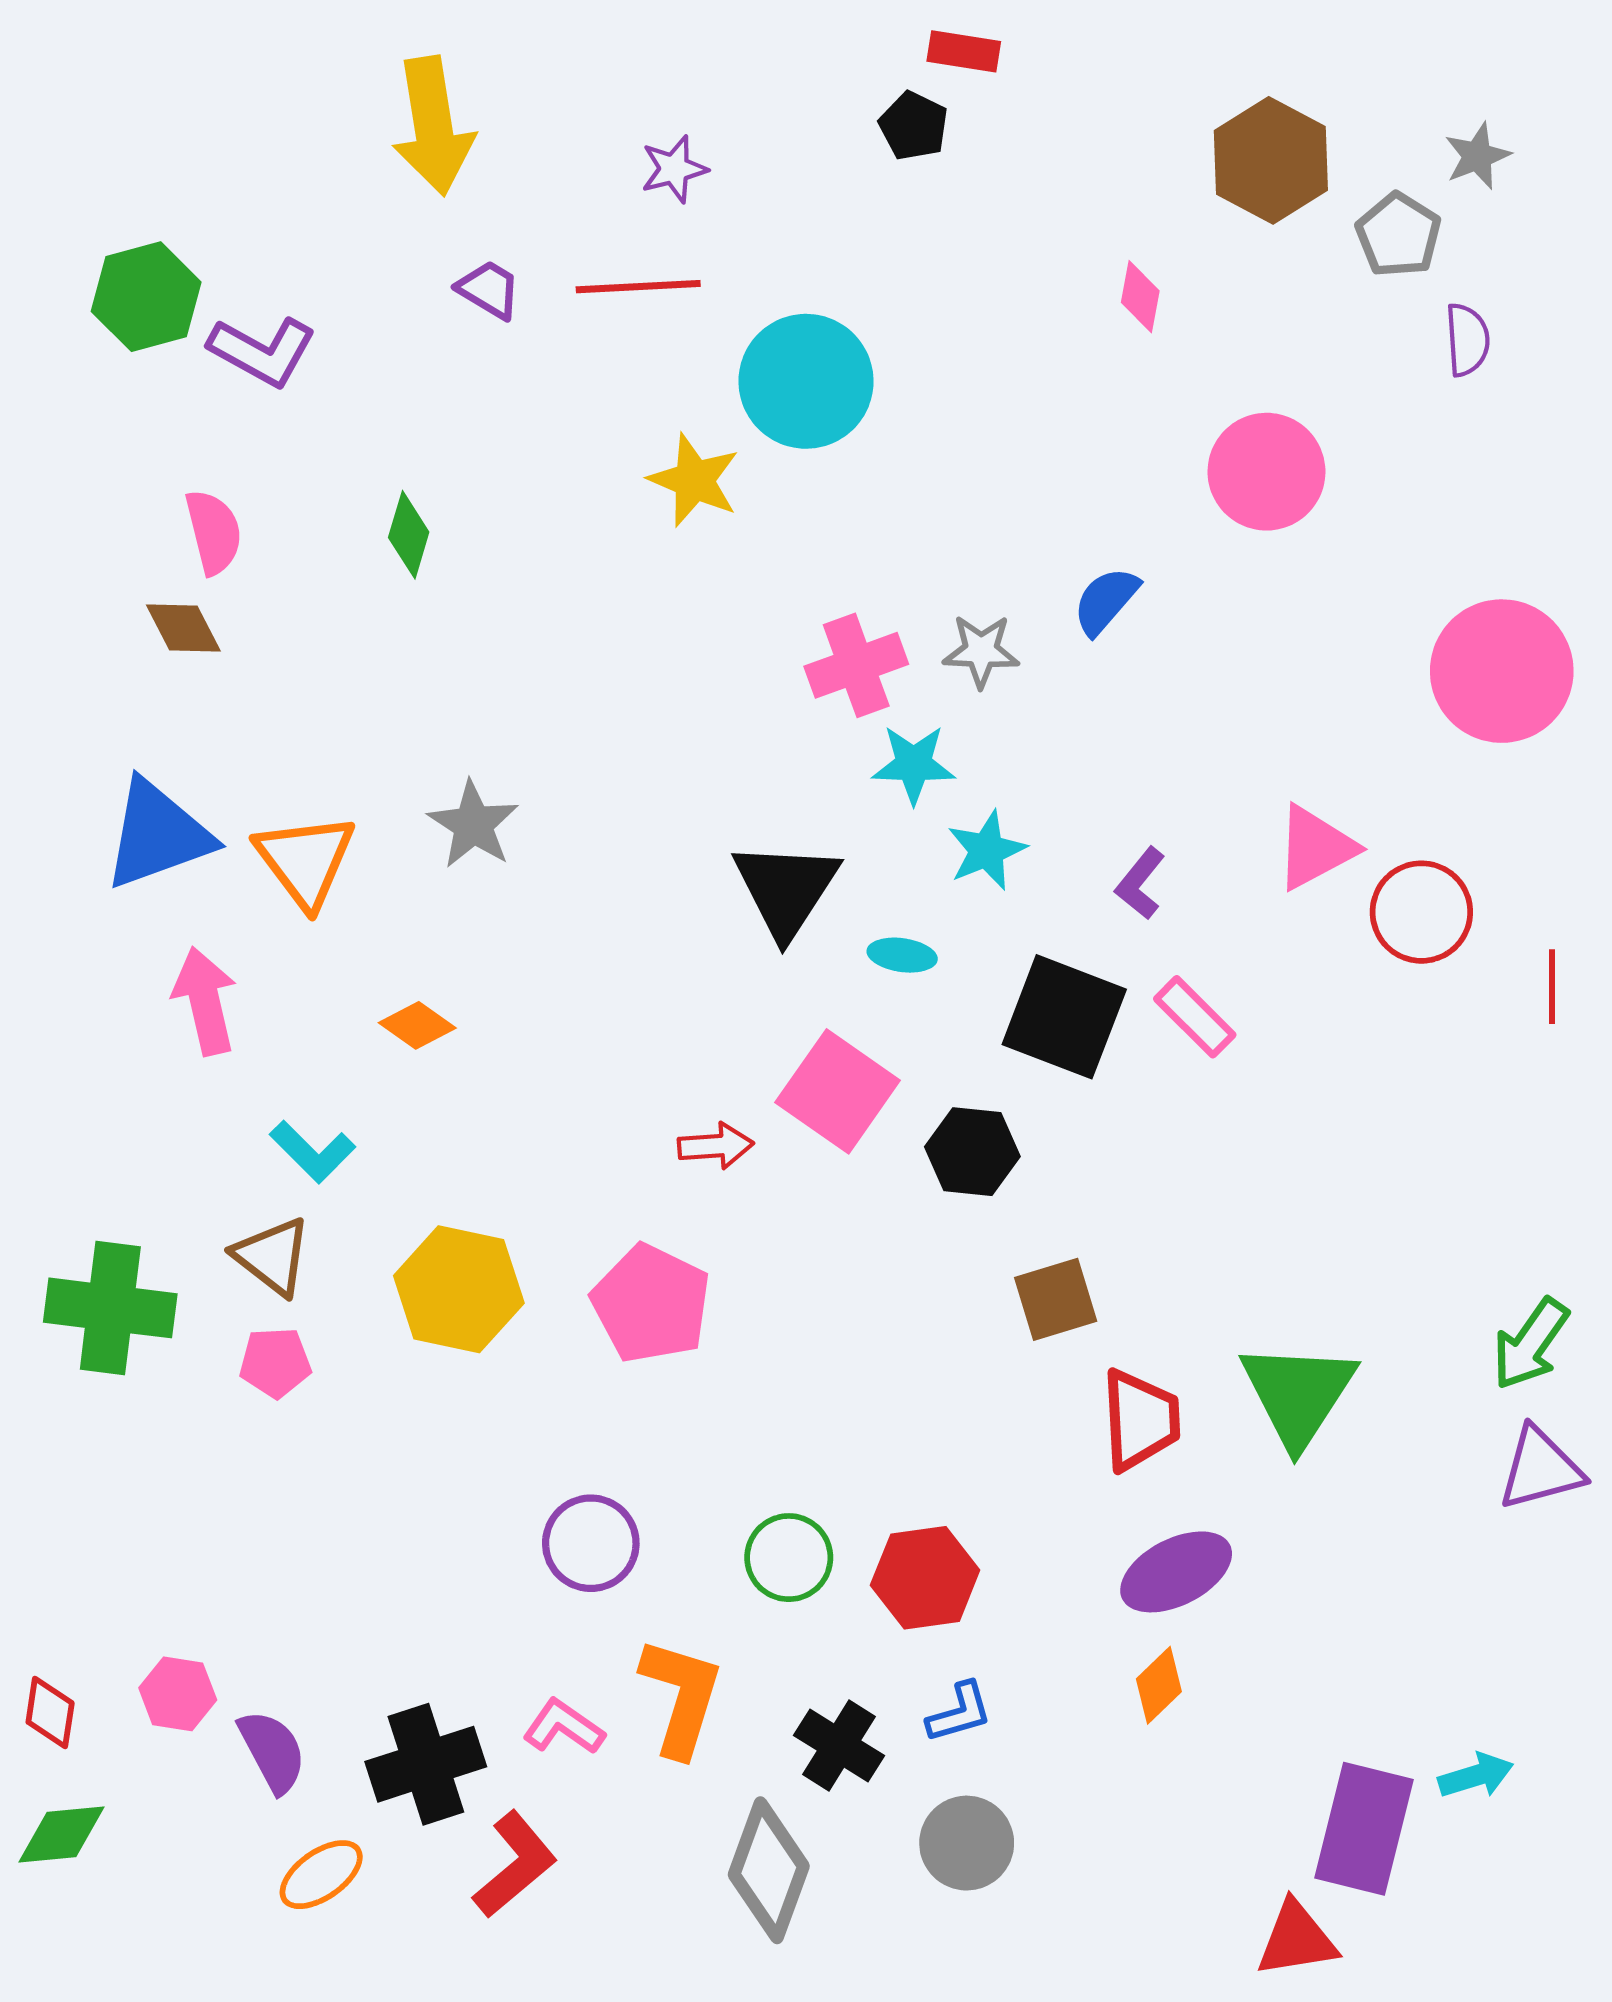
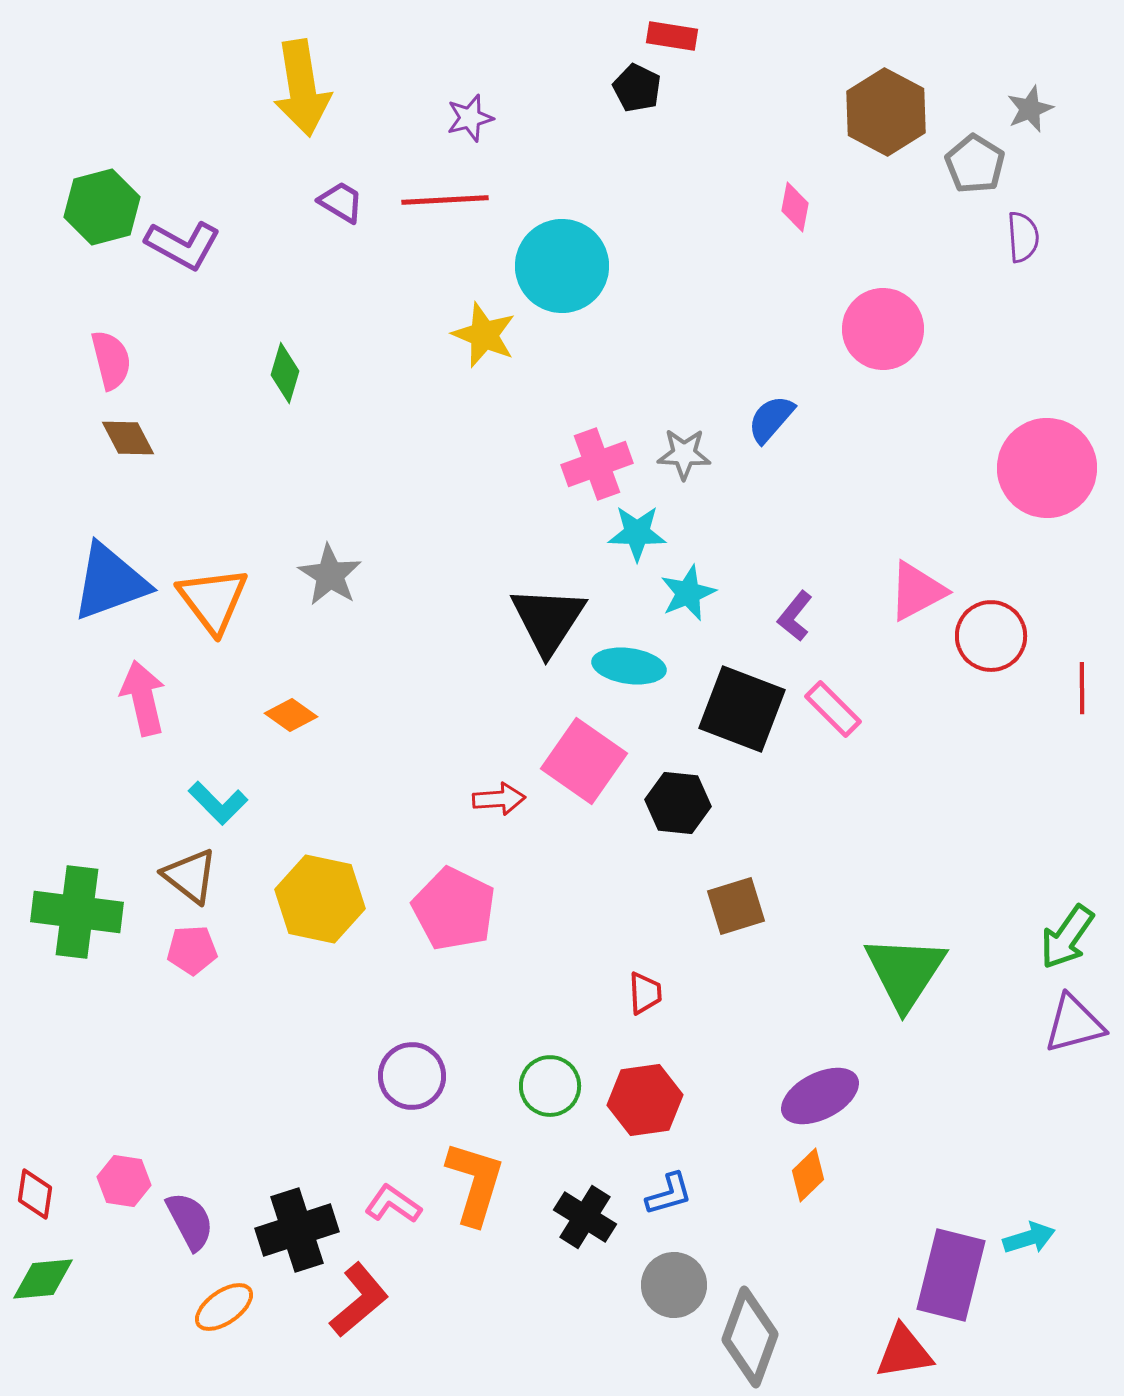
pink semicircle: (214, 532) -> (111, 360), moved
cyan ellipse: (902, 955) -> (629, 666), size x1.5
red trapezoid: (1140, 1420) -> (645, 993), moved, size x0.6
gray diamond: (769, 1870) -> (750, 1337), moved

